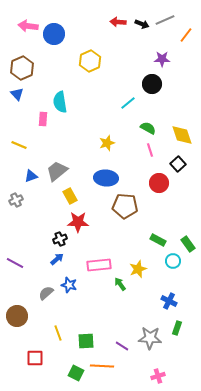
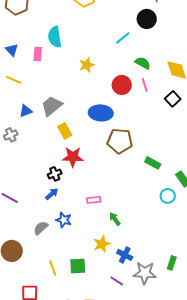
blue triangle: (17, 94) -> (12, 50), moved
yellow star: (107, 143) -> (87, 65), moved
red circle: (159, 183) -> (122, 85), moved
green rectangle: (158, 240) -> (153, 163), moved
pink rectangle: (99, 265) -> (94, 200), size x0.6
yellow star: (138, 269) -> (102, 244), moved
blue cross: (169, 301) -> (125, 255), moved
green square: (86, 341) -> (78, 266), moved

